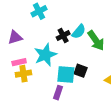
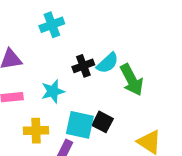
cyan star: (45, 55) -> (53, 91), size x0.7
yellow cross: (23, 74) -> (36, 131), moved

